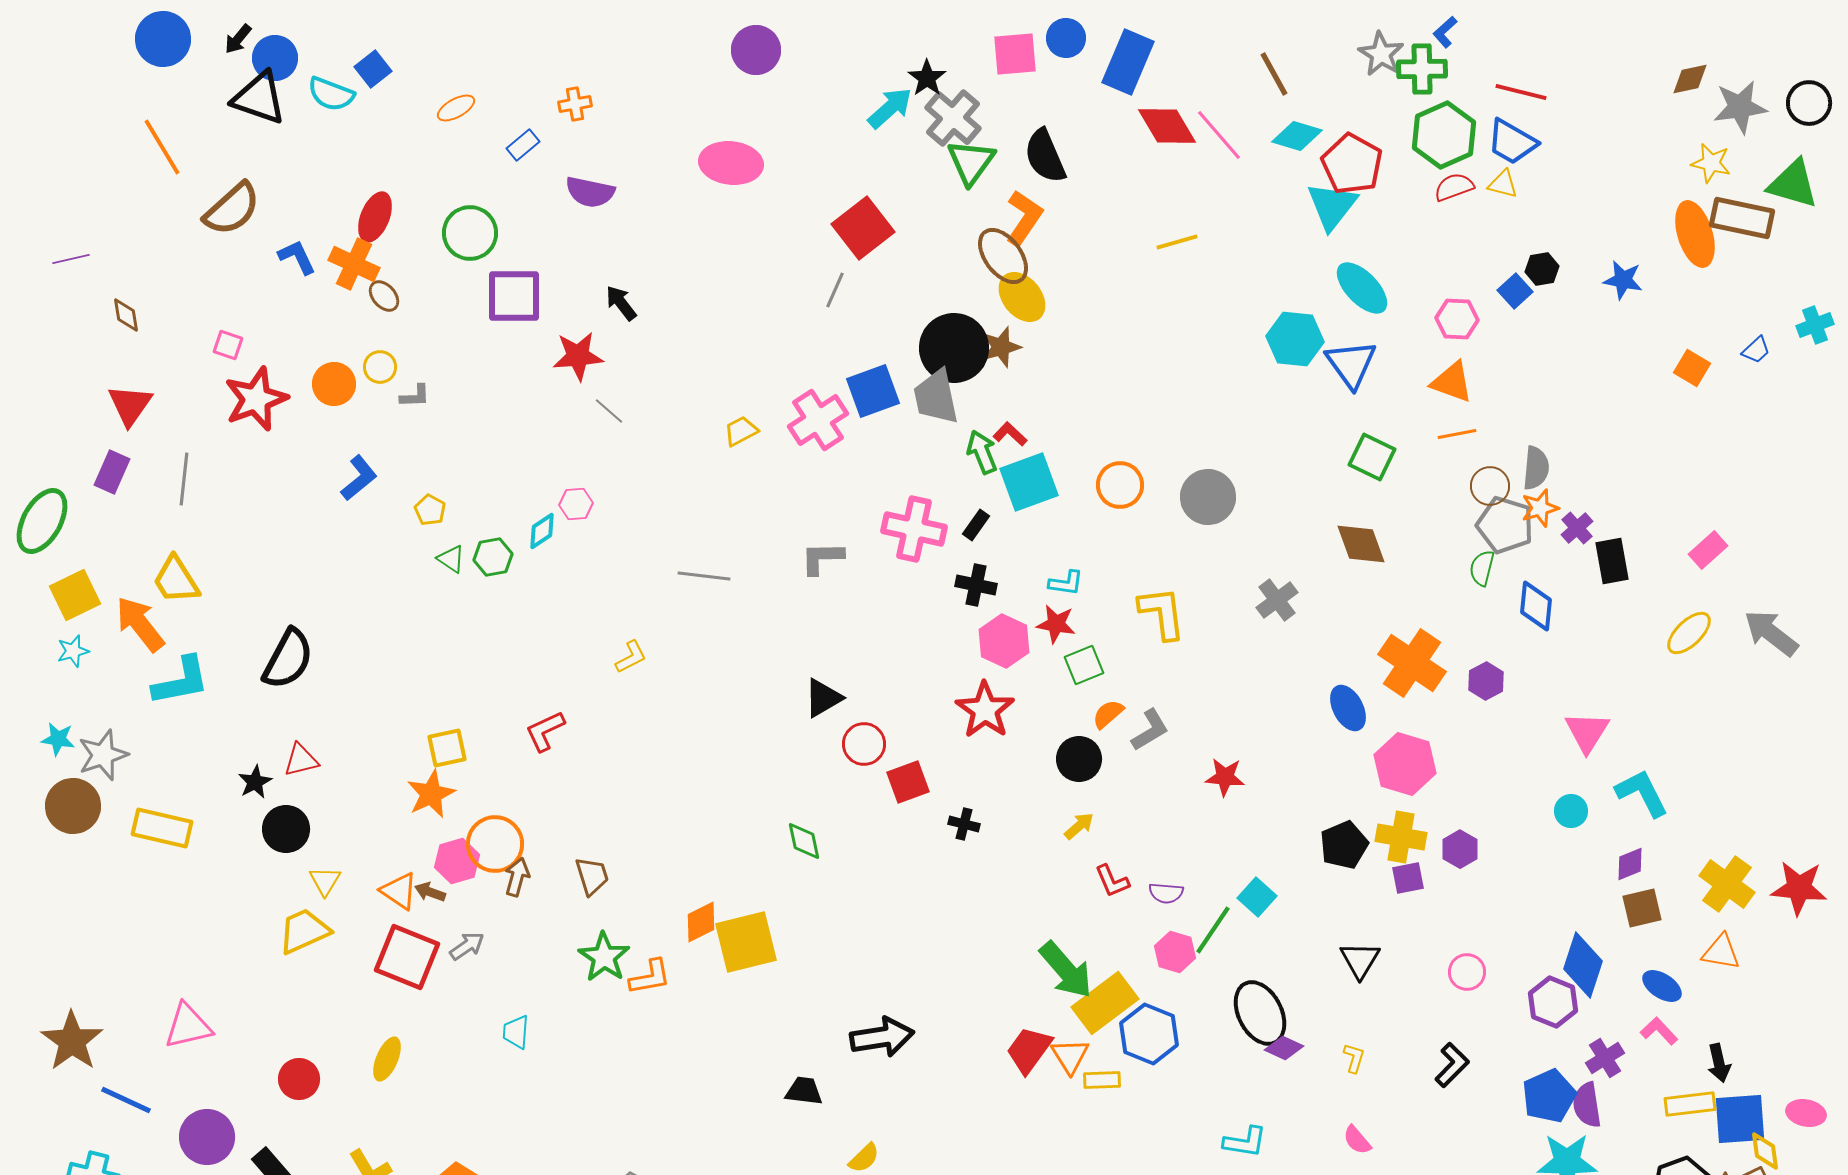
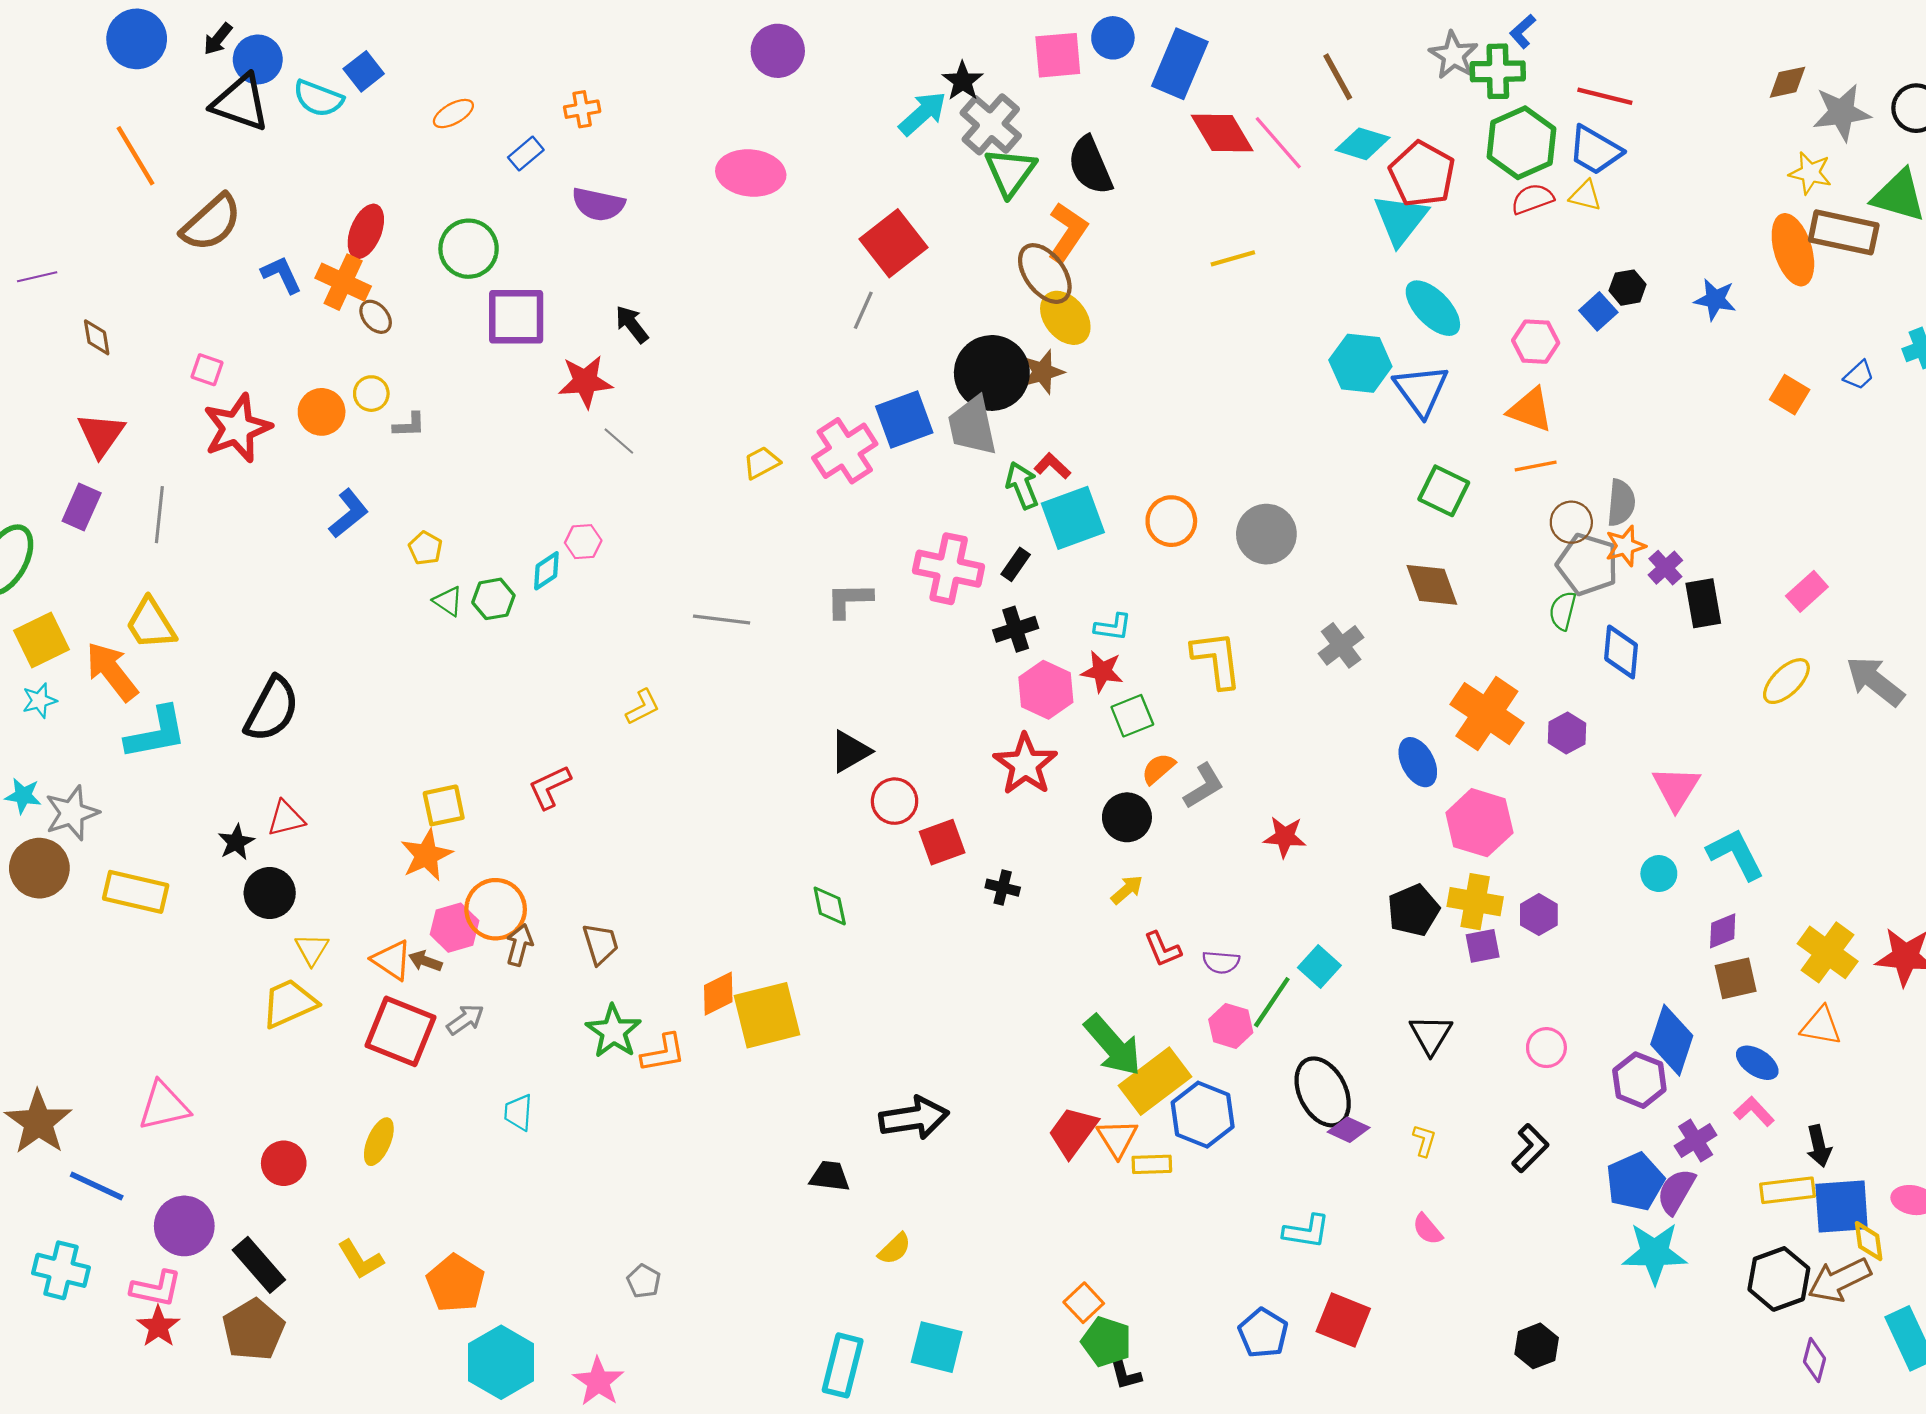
black cross: (976, 585) -> (1016, 629), turned -30
purple semicircle: (1587, 1105) -> (1676, 1191), turned 39

